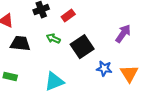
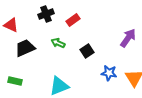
black trapezoid: (20, 44) -> (25, 48), turned -30
black square: (82, 47) -> (87, 51), size x0.6

